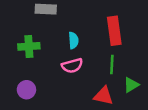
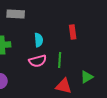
red rectangle: (114, 31) -> (73, 32), size x0.6
green line: (112, 64) -> (60, 60), moved

